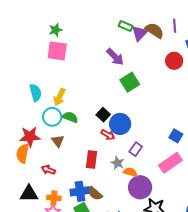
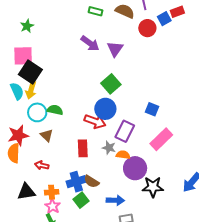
purple triangle: (139, 33) -> (115, 49), moved
pink square: (57, 51) -> (23, 56), moved
red circle: (174, 61) -> (147, 28), moved
green square: (130, 82) -> (111, 84), moved
yellow arrow: (59, 97) -> (31, 90), moved
black square: (103, 115) -> (30, 72), moved, size x1.6
red arrow: (108, 135) -> (95, 121), size x1.5
blue square: (176, 136) -> (152, 109), moved
purple rectangle: (136, 149) -> (125, 131), size x1.5

